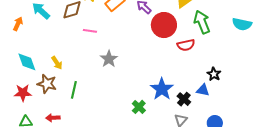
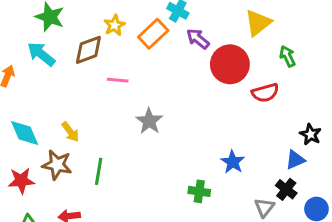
green arrow: (202, 22) -> (288, 56), size x0.6
blue star: (162, 89) -> (233, 162), size x0.7
blue triangle: (203, 90) -> (295, 160), turned -32
black cross: (184, 99) -> (286, 189), moved
green cross: (139, 107) -> (199, 191), turned -32

